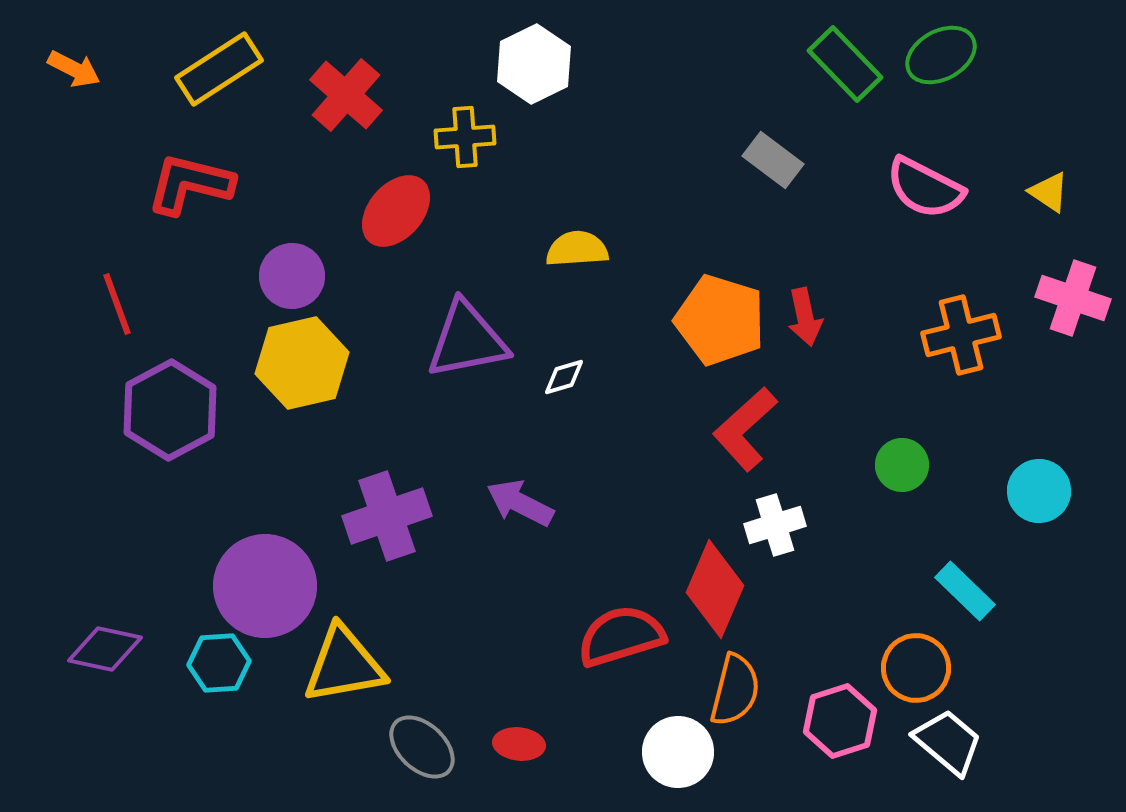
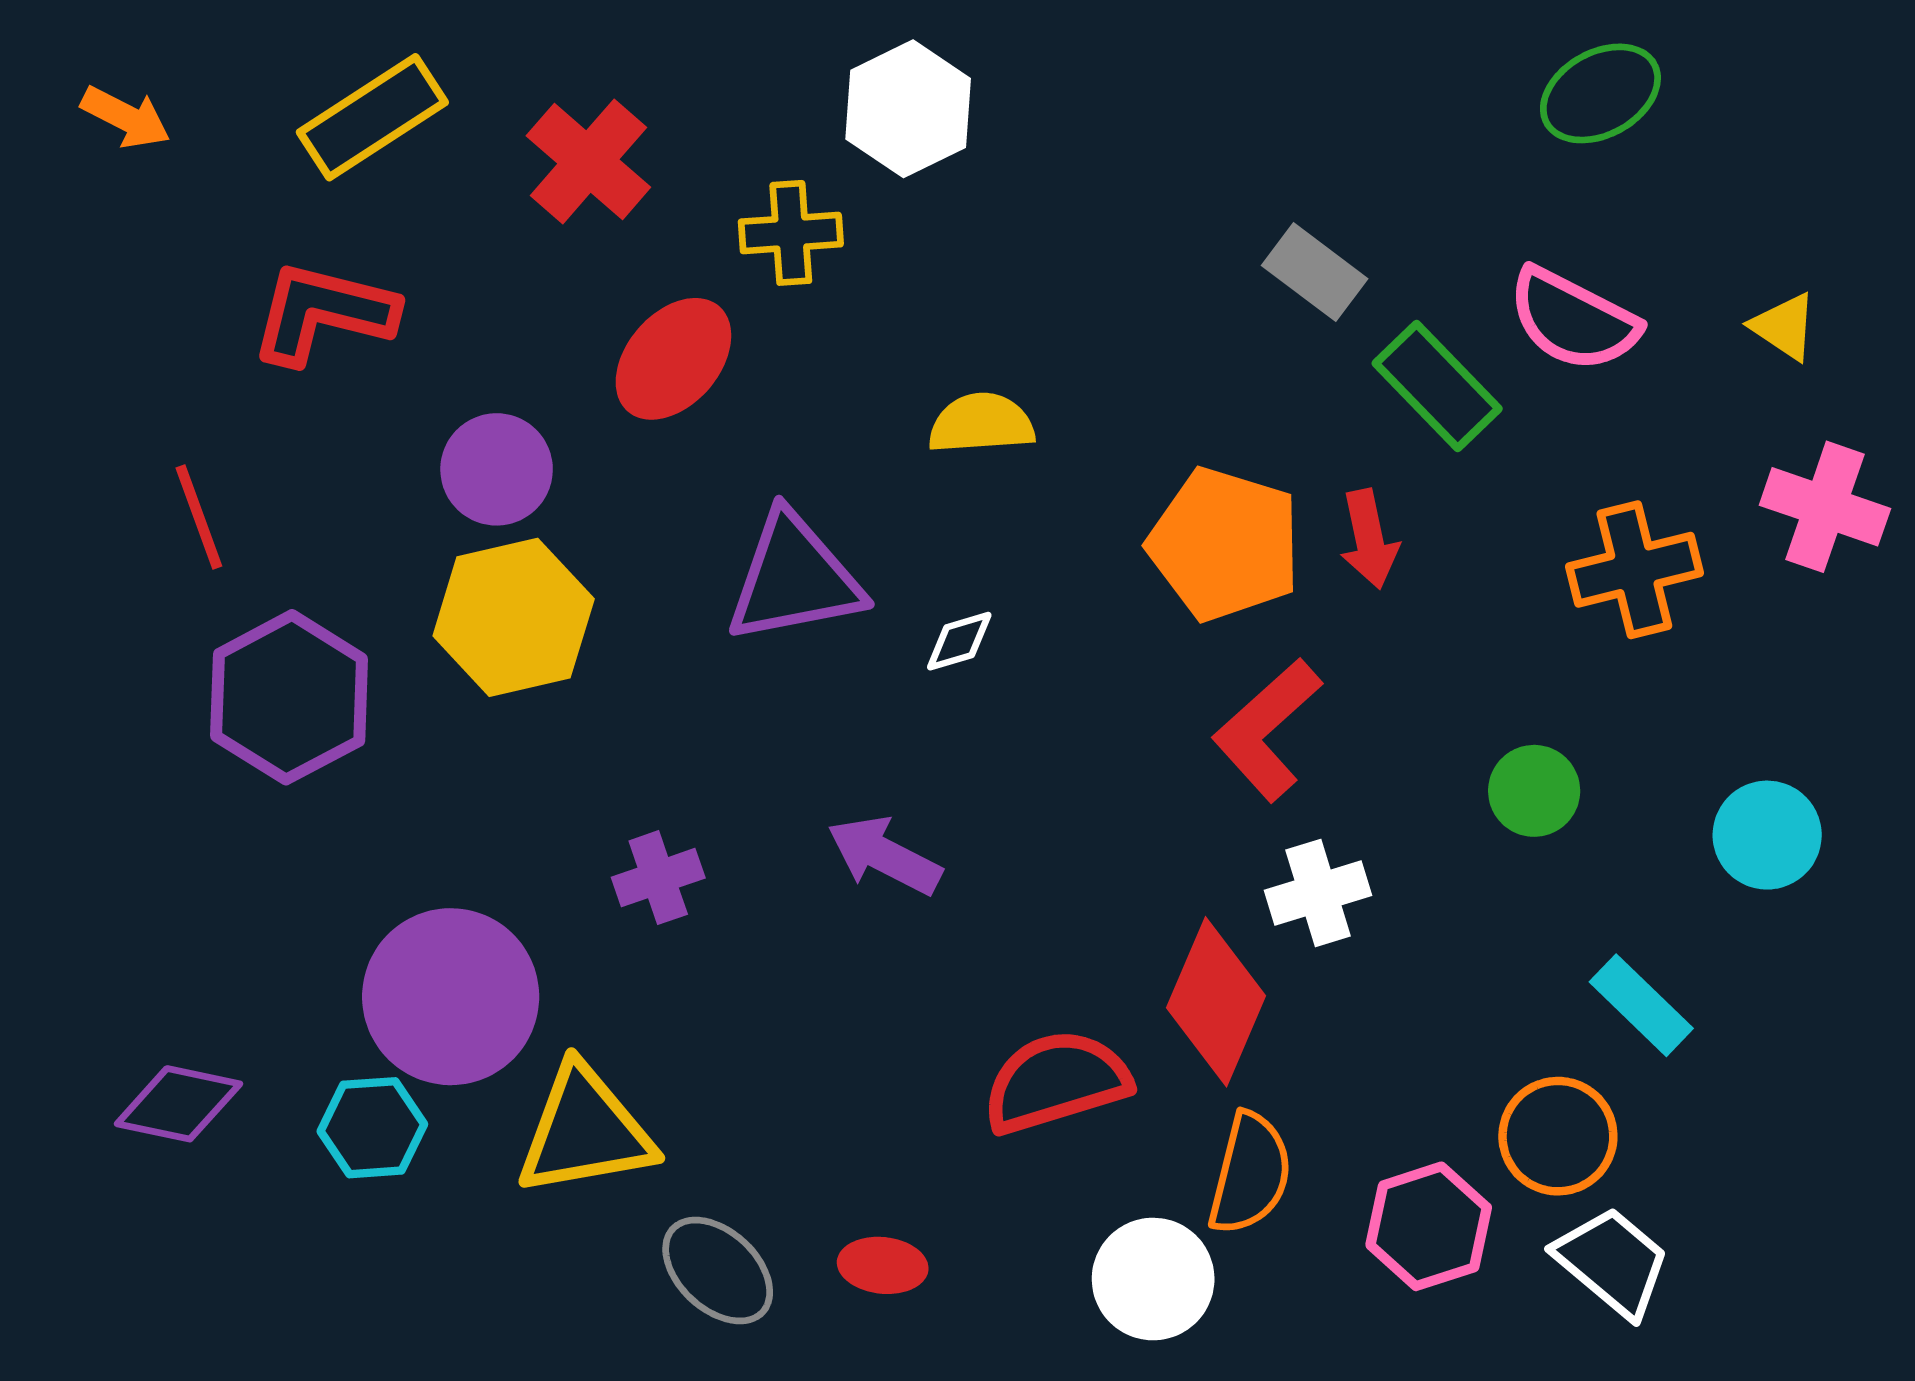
green rectangle: (845, 64) -> (1437, 386), moved
purple cross: (387, 516) -> (658, 878), size x0.6

